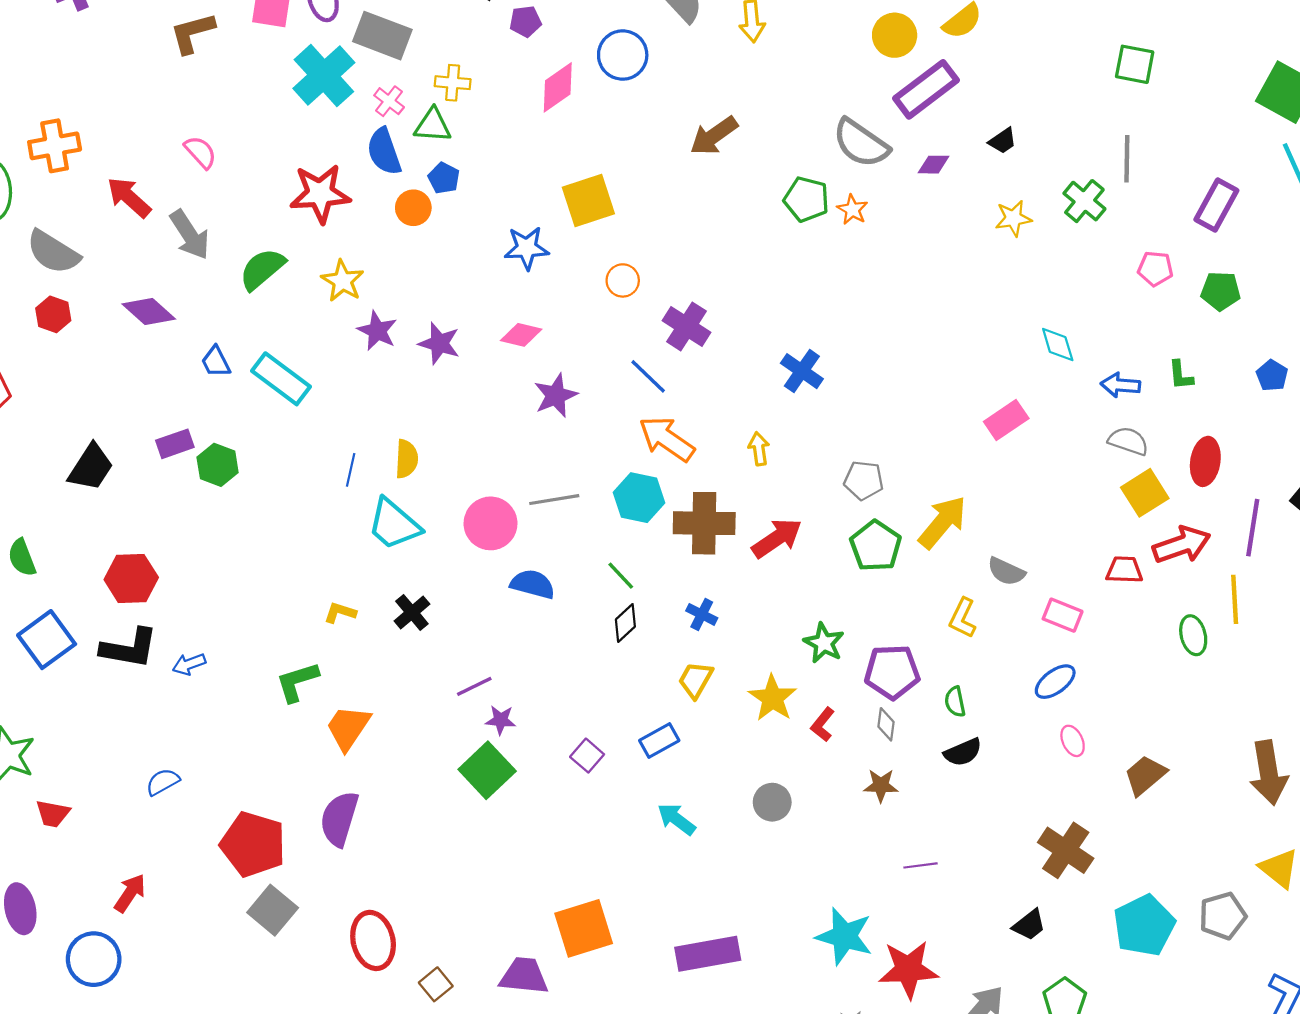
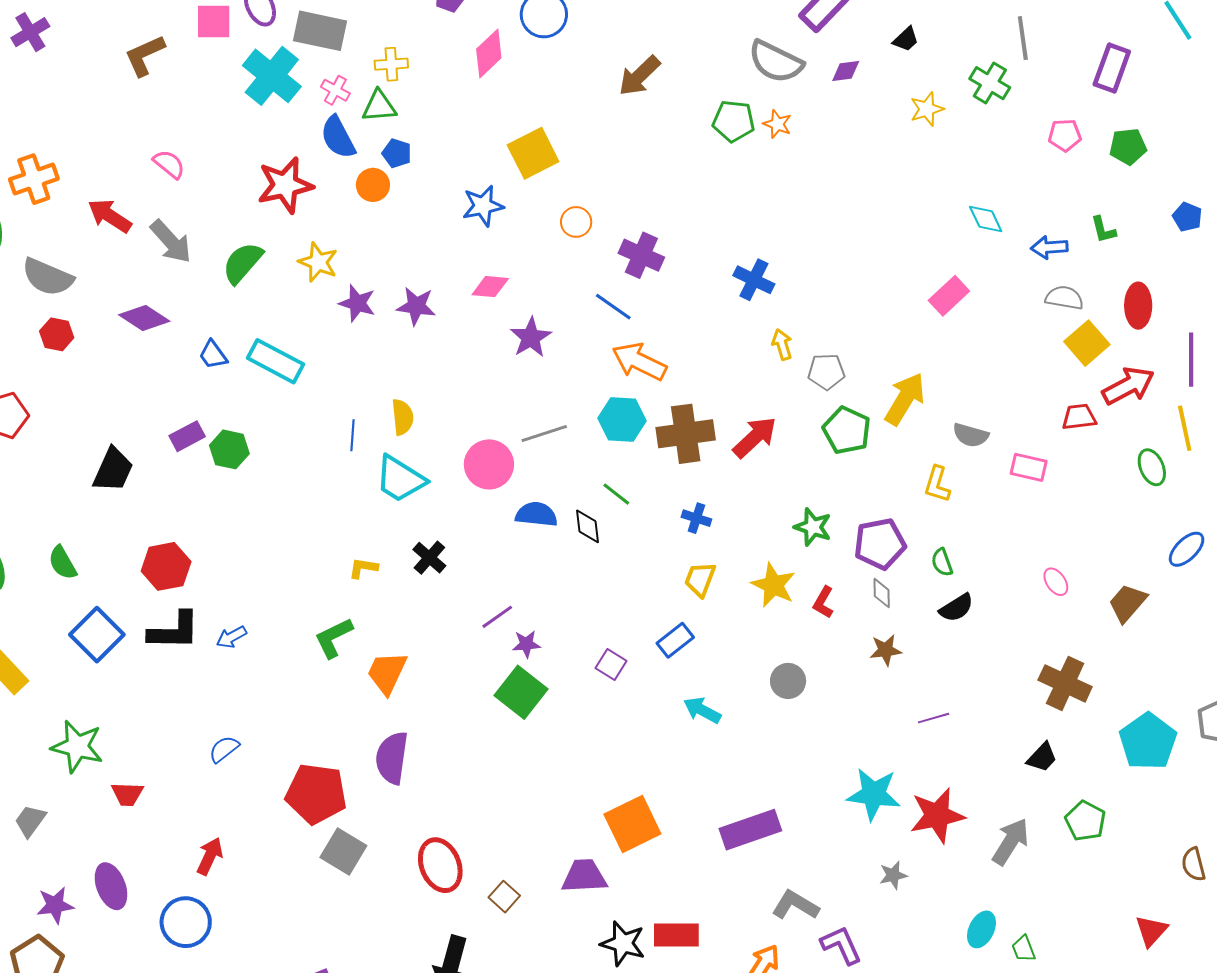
yellow arrow: (759, 449) -> (782, 345), moved
black diamond: (625, 623) -> (588, 526), moved, turned -45
blue ellipse: (1055, 682) -> (1187, 549), moved

